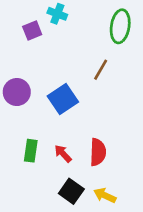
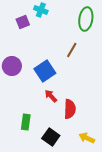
green rectangle: (31, 151) -> (26, 122), moved
red arrow: (63, 154) -> (51, 96), moved
yellow arrow: (105, 195) -> (87, 138), moved

